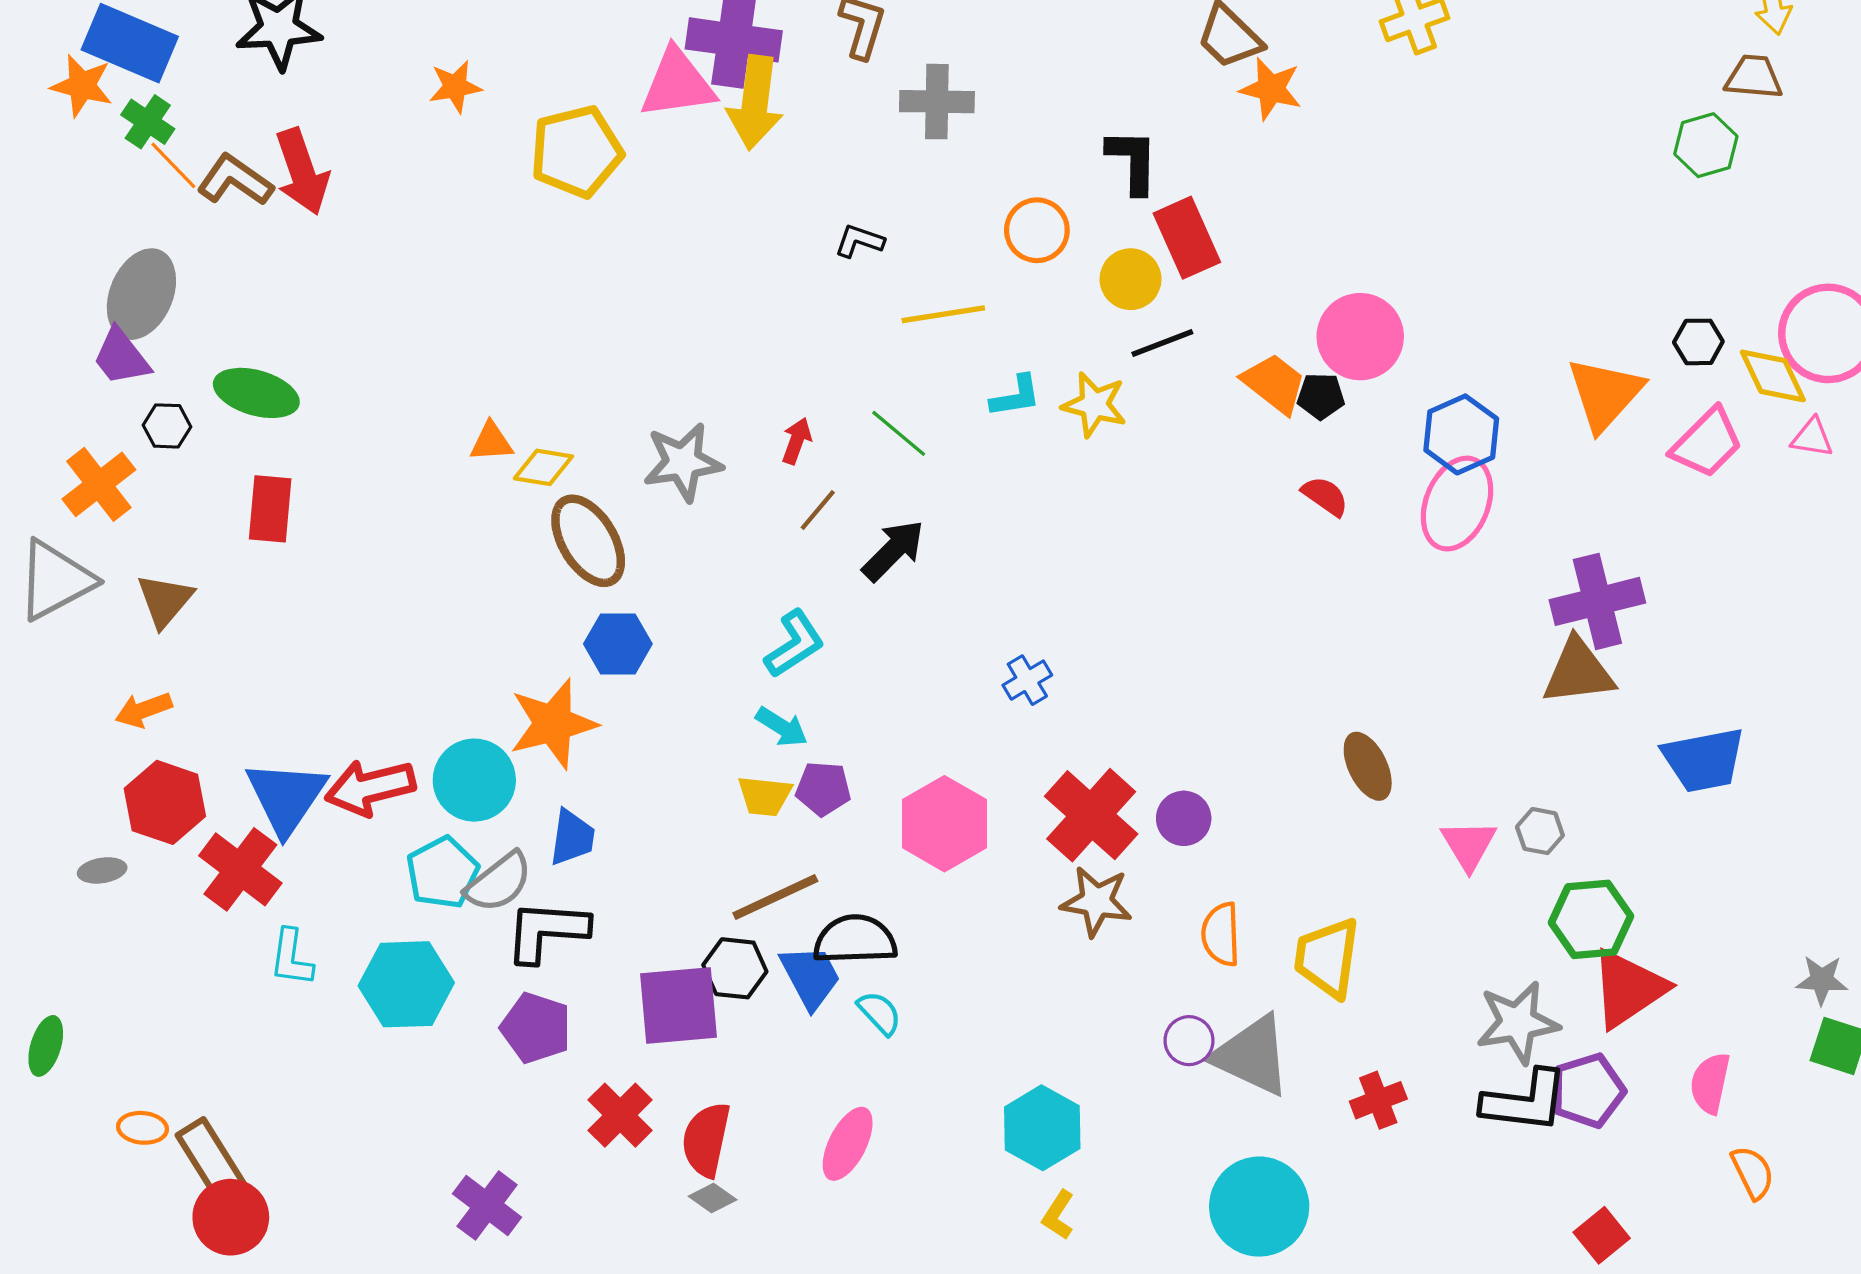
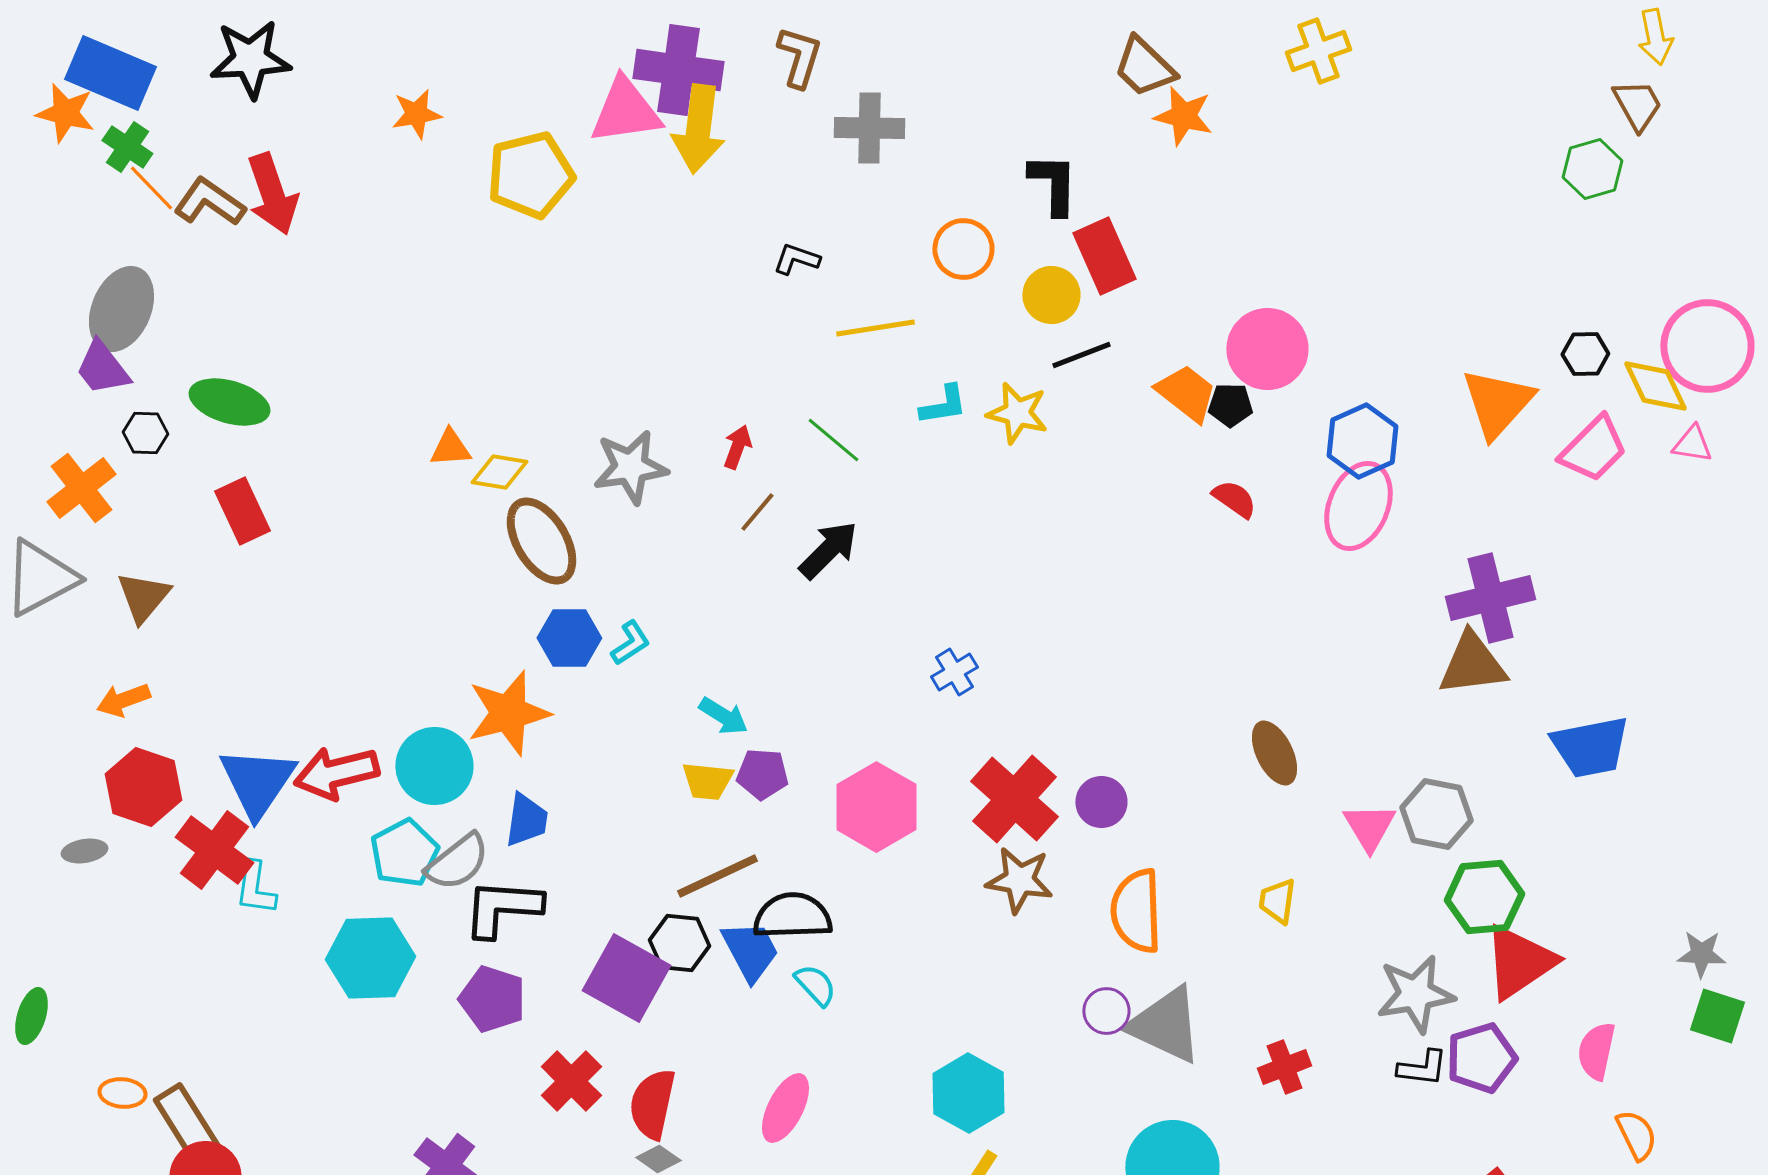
brown trapezoid: (1754, 77) -> (1637, 105), turned 56
red rectangle: (270, 509) -> (242, 511), turned -30
cyan L-shape: (794, 644) -> (630, 643), moved, size x0.7
gray hexagon: (1540, 831) -> (1436, 814), size x1.6
orange semicircle: (1221, 934) -> (1136, 911), size x1.4
cyan L-shape: (291, 958) -> (255, 888), moved
yellow trapezoid: (1327, 958) -> (1277, 901), moved, size x0.6
purple square: (679, 1006) -> (626, 978), turned 34
black L-shape: (1525, 1101) -> (1422, 1068), size x0.6

